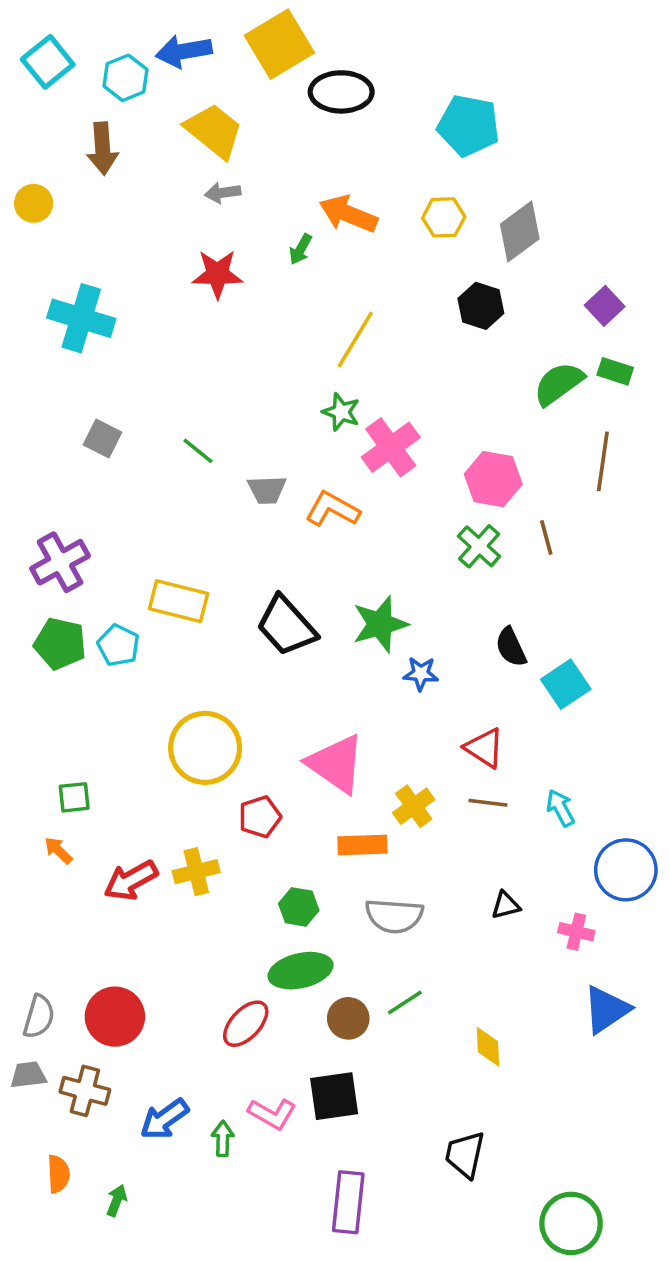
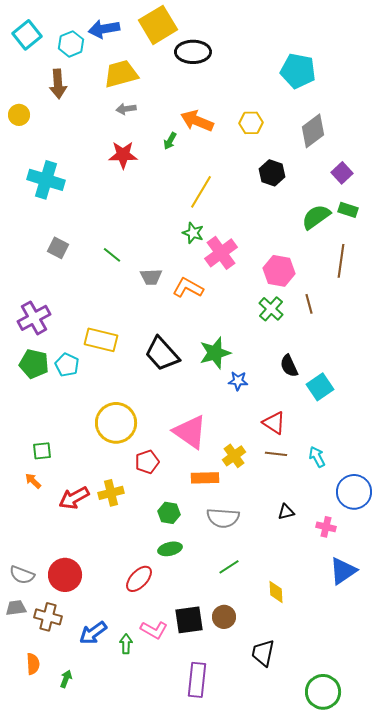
cyan pentagon: (468, 126) -> (298, 71), moved
yellow trapezoid: (214, 131) -> (121, 74), turned -54
gray diamond: (520, 232) -> (313, 131), moved
green ellipse: (301, 971) -> (170, 549), size x0.7
gray semicircle: (39, 1017) -> (22, 575), turned 95
brown circle: (348, 1018) -> (224, 617), moved

